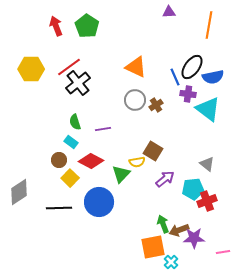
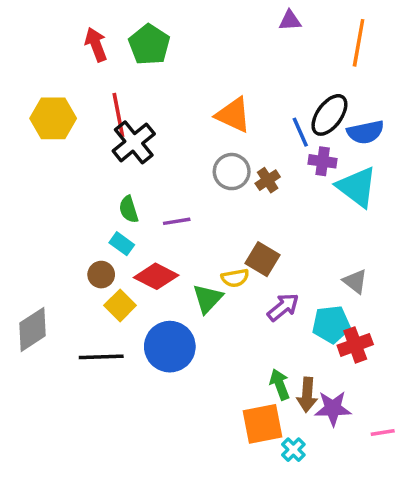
red line: (69, 67) -> (118, 115), turned -65
brown arrow: (179, 230) -> (307, 395), turned -66

